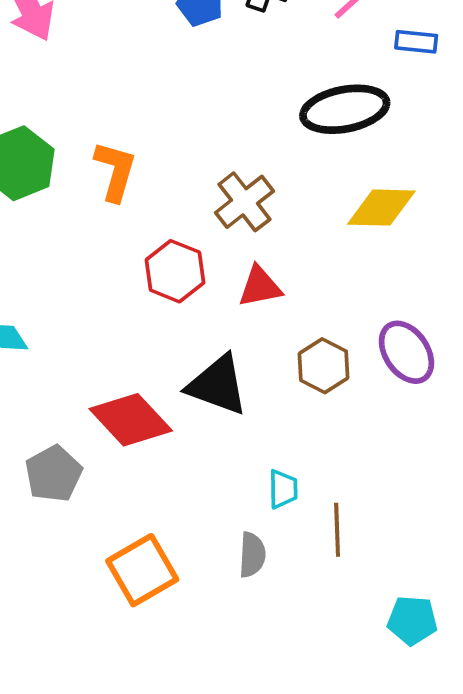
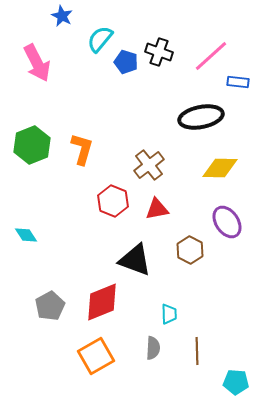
purple ellipse: (406, 352) -> (227, 222), moved
red diamond: (131, 420) -> (102, 302), moved, turned -69
brown line: (337, 530) -> (197, 351), moved

